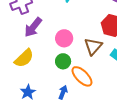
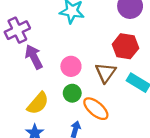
purple arrow: (33, 27) -> (34, 57), turned 120
yellow semicircle: (24, 58) -> (38, 103), moved

